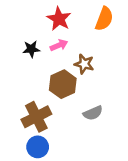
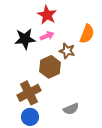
orange semicircle: (104, 19) -> (87, 34), moved
black star: (31, 49) -> (25, 39), size x1.5
gray semicircle: (93, 113) -> (71, 109), moved

